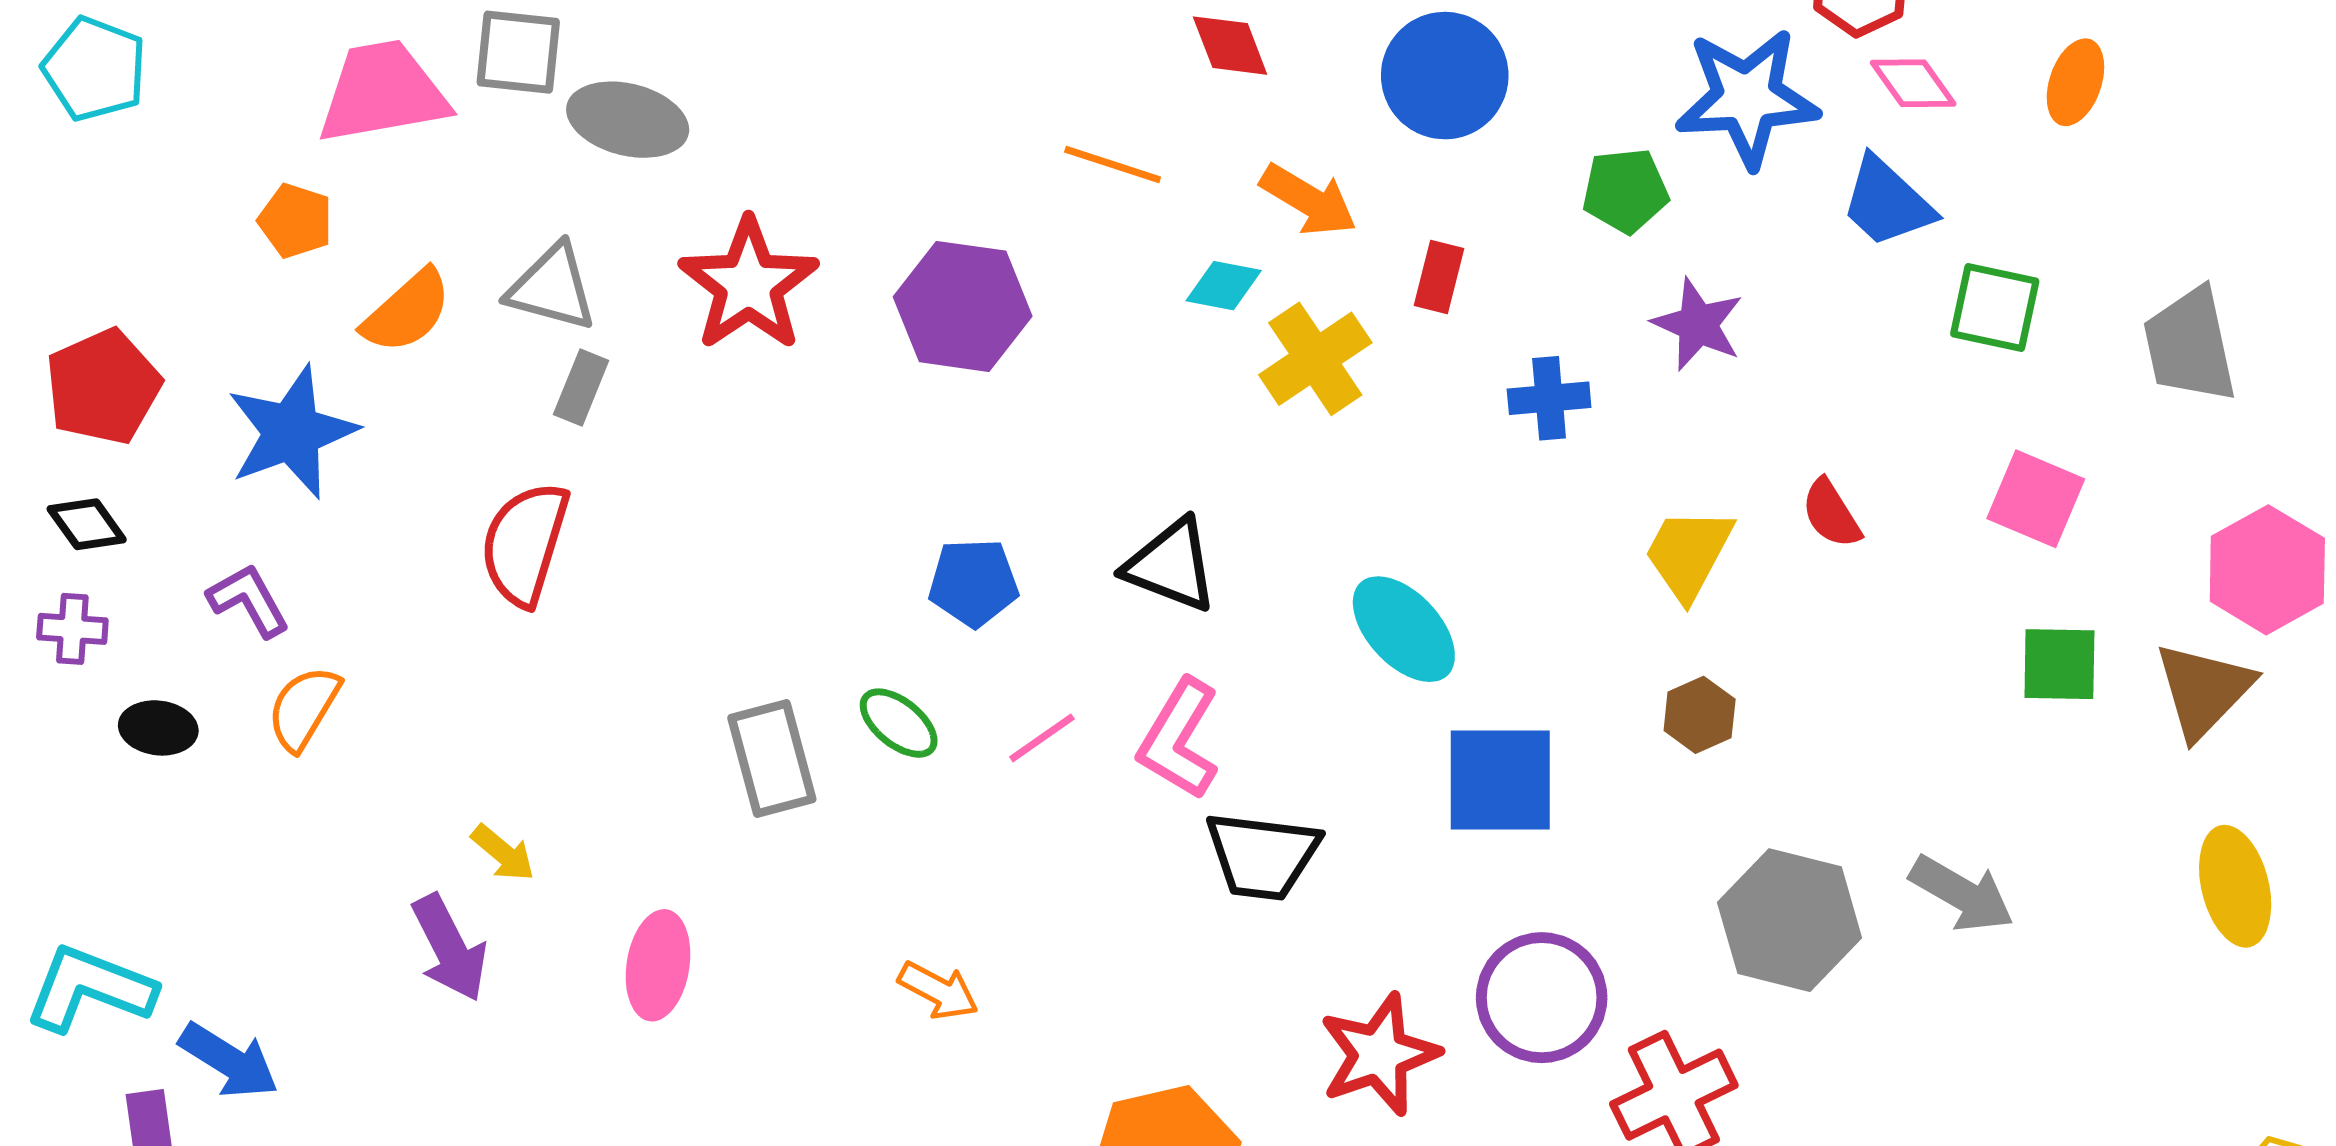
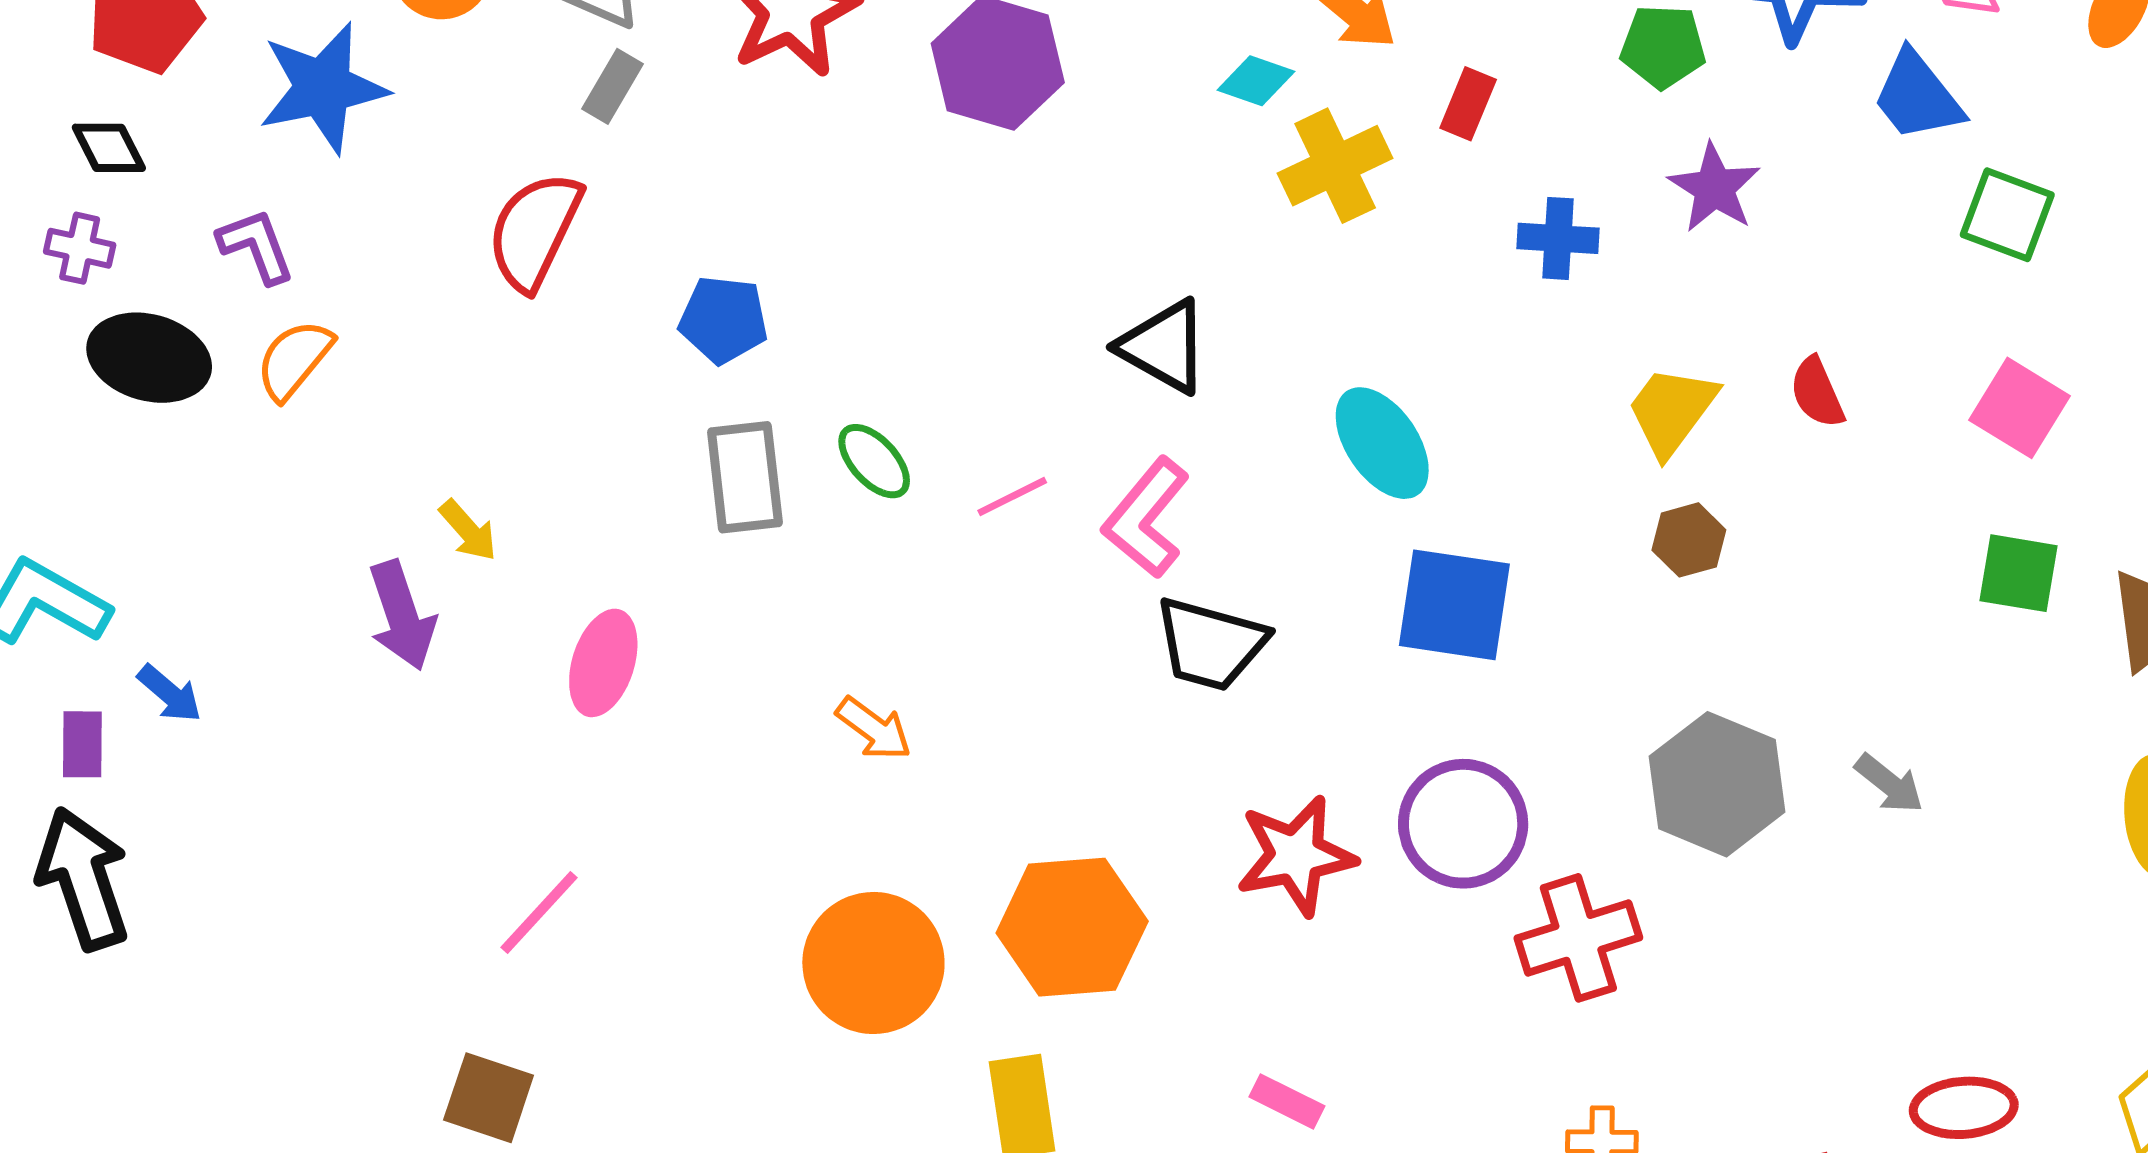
blue pentagon: (974, 583) -> (723, 320), moved
brown hexagon: (1700, 715) -> (1689, 540), moved
black ellipse: (158, 728) -> (149, 358), size x1.6
gray arrow: (1962, 894) -> (1889, 784), size x0.7
blue arrow: (229, 1061) -> (170, 694), size x0.7

